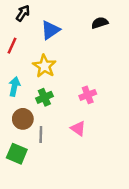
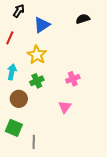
pink triangle: (78, 129) -> (65, 107), turned 32
gray line: (41, 135) -> (34, 142), moved

